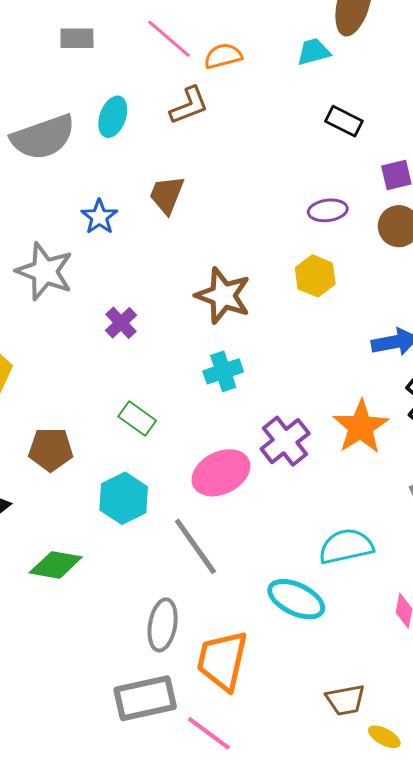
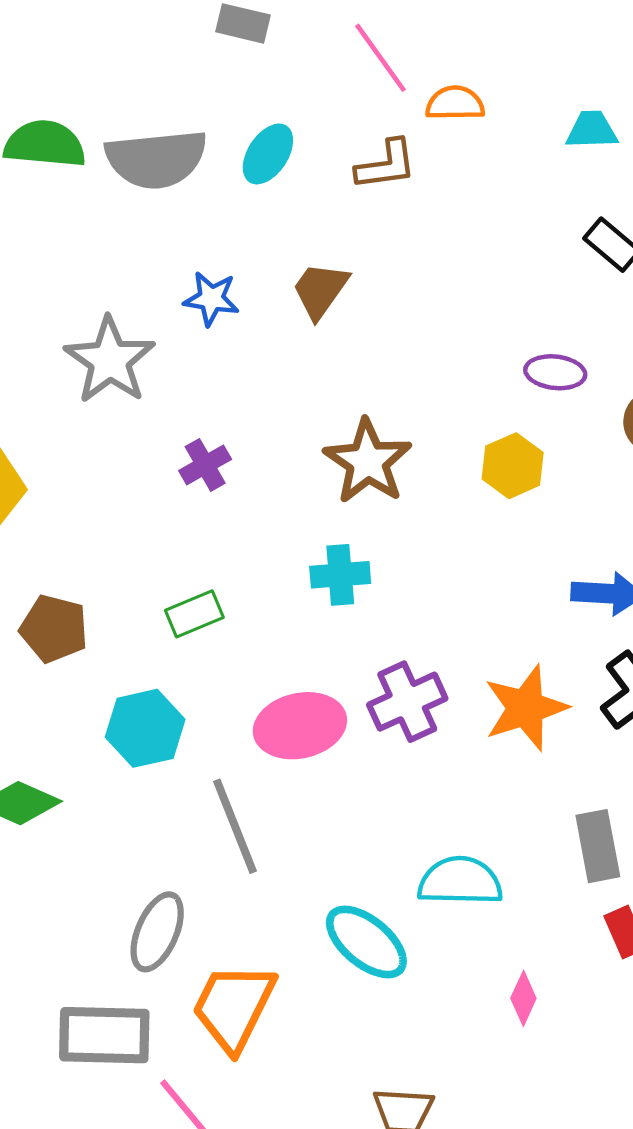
blue star: (99, 217) -> (211, 299), turned 30
green rectangle: (137, 418) -> (194, 614), turned -72

